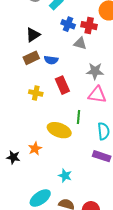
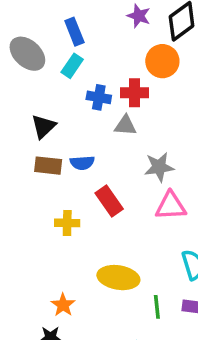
brown rectangle: (31, 58) -> (48, 166), turned 42
green line: (78, 117) -> (157, 307), moved
orange star: (35, 149) -> (63, 305), moved

